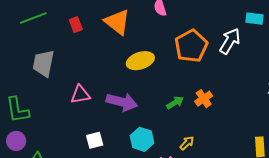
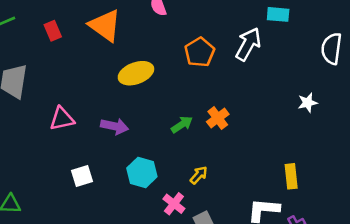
orange pentagon: (191, 46) -> (199, 52), size x0.7
purple arrow: (122, 102) -> (115, 126), size x0.7

